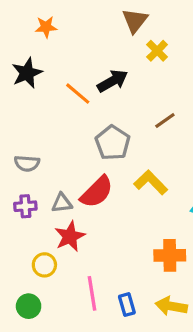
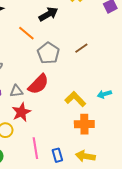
orange line: (78, 94) -> (26, 33), moved
brown line: (165, 121) -> (81, 48), moved
yellow L-shape: (151, 182) -> (75, 99), moved

